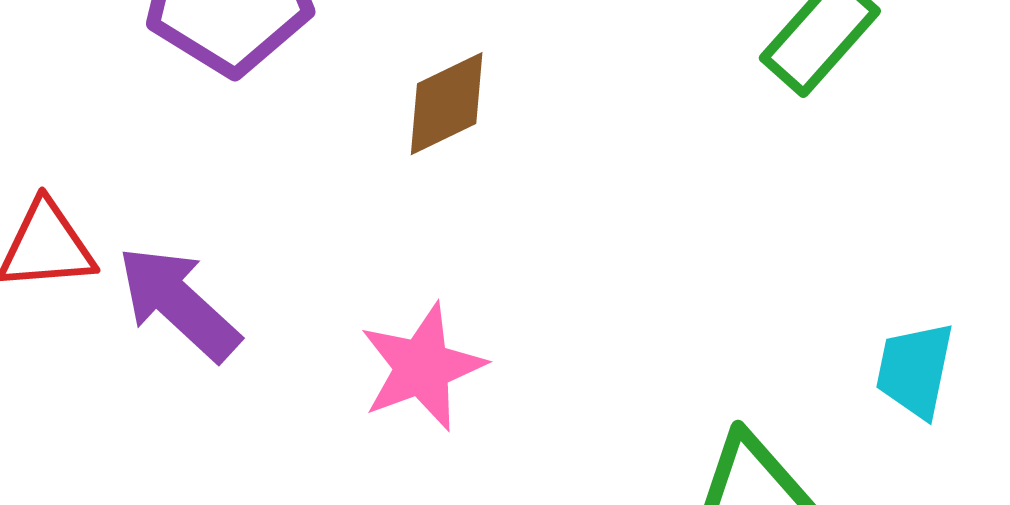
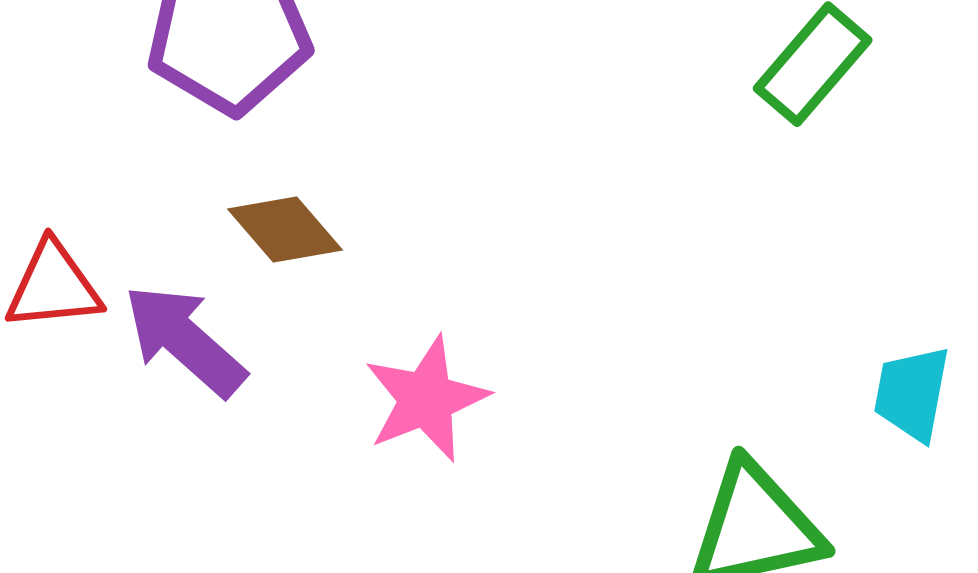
brown diamond: (447, 104) -> (285, 229), moved, turned 76

